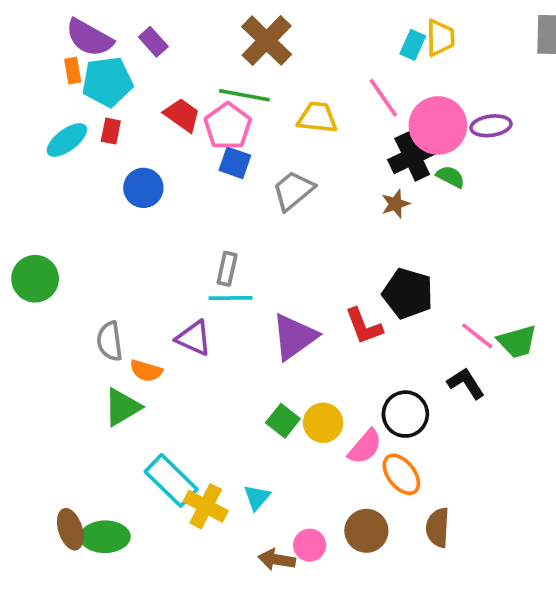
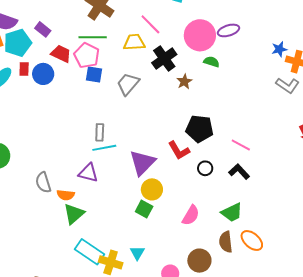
purple rectangle: (153, 42) -> (43, 29), moved
pink line: (383, 98) -> (150, 24), moved
black cross: (412, 156) -> (164, 59), moved
blue circle: (143, 188) -> (43, 74), moved
green trapezoid: (517, 342) -> (232, 212), moved
green triangle: (122, 407) -> (74, 214), moved
black circle: (405, 414) -> (205, 168), moved, size x0.6
yellow circle: (323, 423) -> (152, 189), moved
orange ellipse: (401, 474) -> (252, 241), moved
brown semicircle: (438, 528) -> (226, 242), moved

